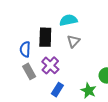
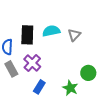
cyan semicircle: (68, 20) -> (51, 31), moved
gray triangle: (73, 41) -> (74, 35), moved

